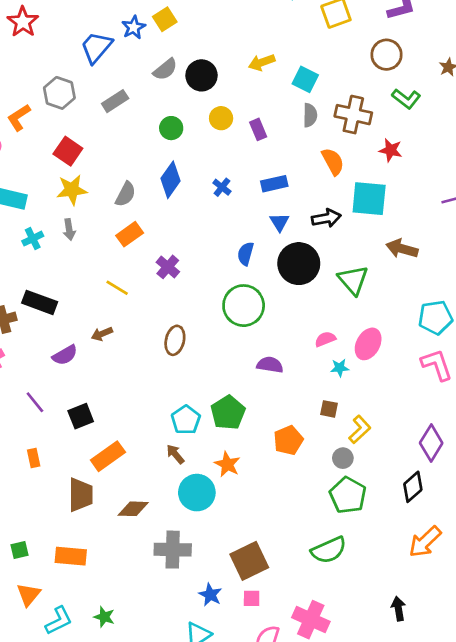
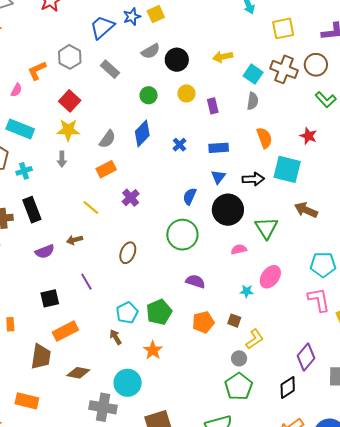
gray rectangle: (115, 101) -> (110, 69), turned 66
brown cross: (353, 115) -> (284, 69), moved
cyan cross: (33, 239) -> (24, 171), moved
black rectangle: (40, 302) -> (32, 210), turned 40
pink semicircle: (325, 339) -> (239, 249), moved
purple line: (35, 402) -> (86, 282), moved
orange pentagon: (288, 440) -> (203, 322), moved
cyan circle: (197, 493) -> (128, 383), moved

